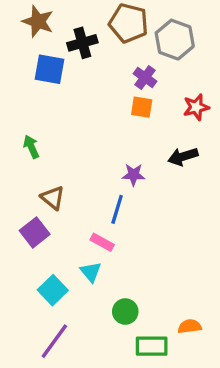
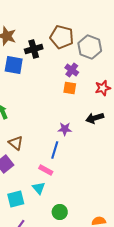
cyan square: (53, 290) -> (16, 199), turned 30

